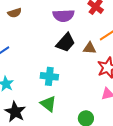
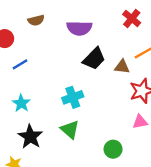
purple semicircle: (63, 16) -> (79, 28), moved
cyan cross: (49, 76) -> (73, 97), turned -30

